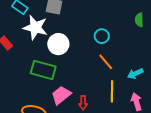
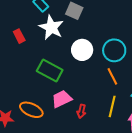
cyan circle: (102, 36) -> (114, 50), size x1.5
white circle: (58, 44) -> (82, 50), moved

